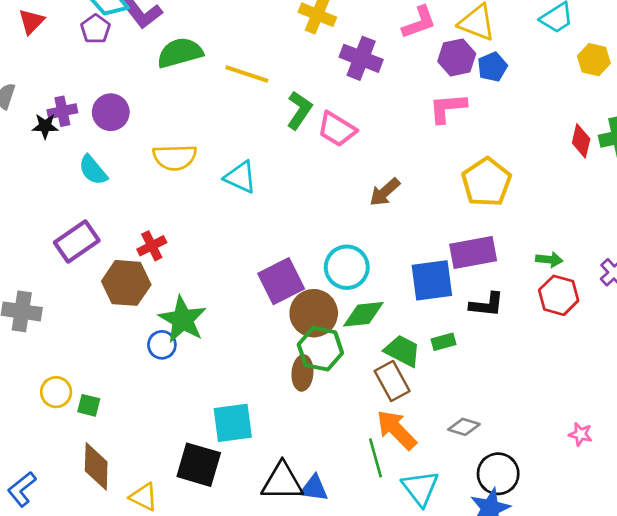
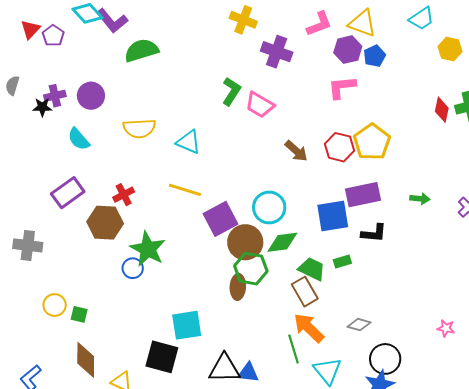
purple pentagon: (95, 29) -> (53, 36), moved
yellow line: (247, 74) -> (185, 190), moved
brown arrow: (385, 192) -> (296, 151), turned -95
red hexagon: (559, 295) -> (340, 147), moved

